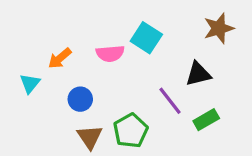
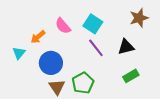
pink semicircle: (110, 53) -> (63, 26), moved, turned 54
blue circle: (80, 99) -> (51, 63), size x1.5
purple line: (170, 101) -> (96, 48), moved

